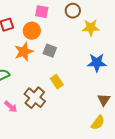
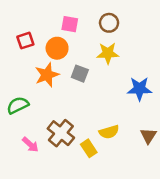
yellow star: (91, 28) -> (108, 53), moved
yellow rectangle: (57, 82) -> (89, 148), moved
yellow semicircle: (98, 123) -> (109, 132), moved, turned 35

